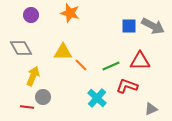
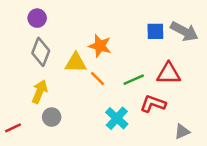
orange star: (70, 13) -> (100, 46), moved
gray diamond: (21, 48) -> (41, 52), moved, turned 50
red line: (27, 107) -> (13, 128), moved, turned -32

